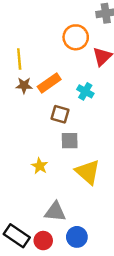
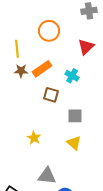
orange circle: (76, 37) -> (49, 31), moved
gray square: (70, 141) -> (75, 116), moved
yellow triangle: (88, 172) -> (74, 143), size x0.7

